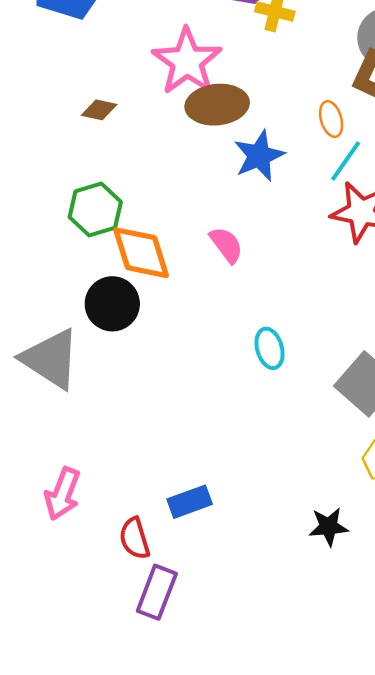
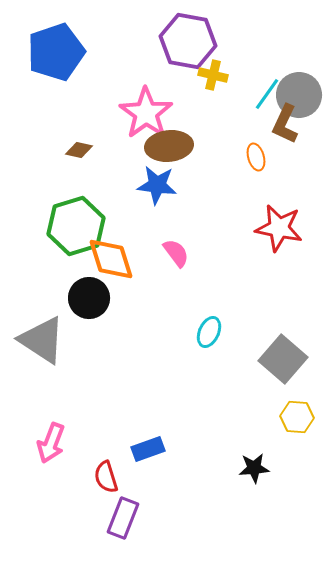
blue star: (259, 156) -> (157, 185), moved, turned 30
cyan line: (346, 161) -> (267, 94), moved
green hexagon: (95, 209) -> (76, 226), size x1.4
cyan ellipse: (270, 348) -> (209, 332), turned 40

